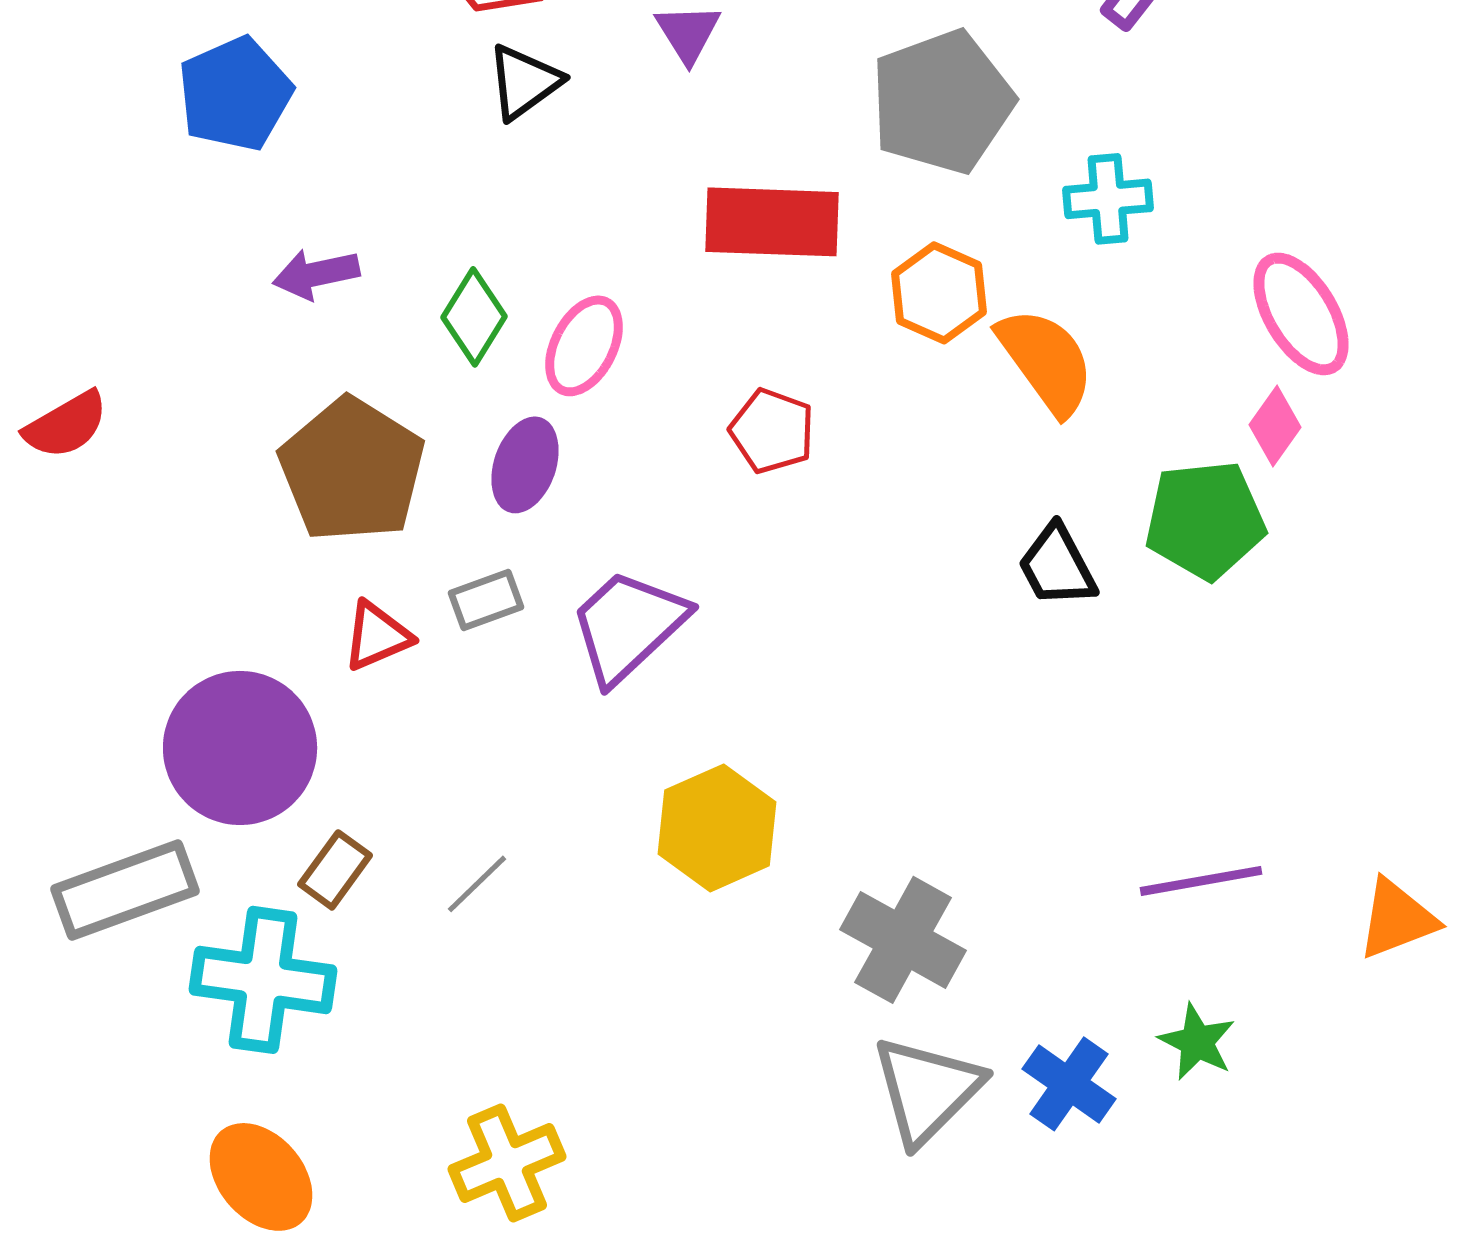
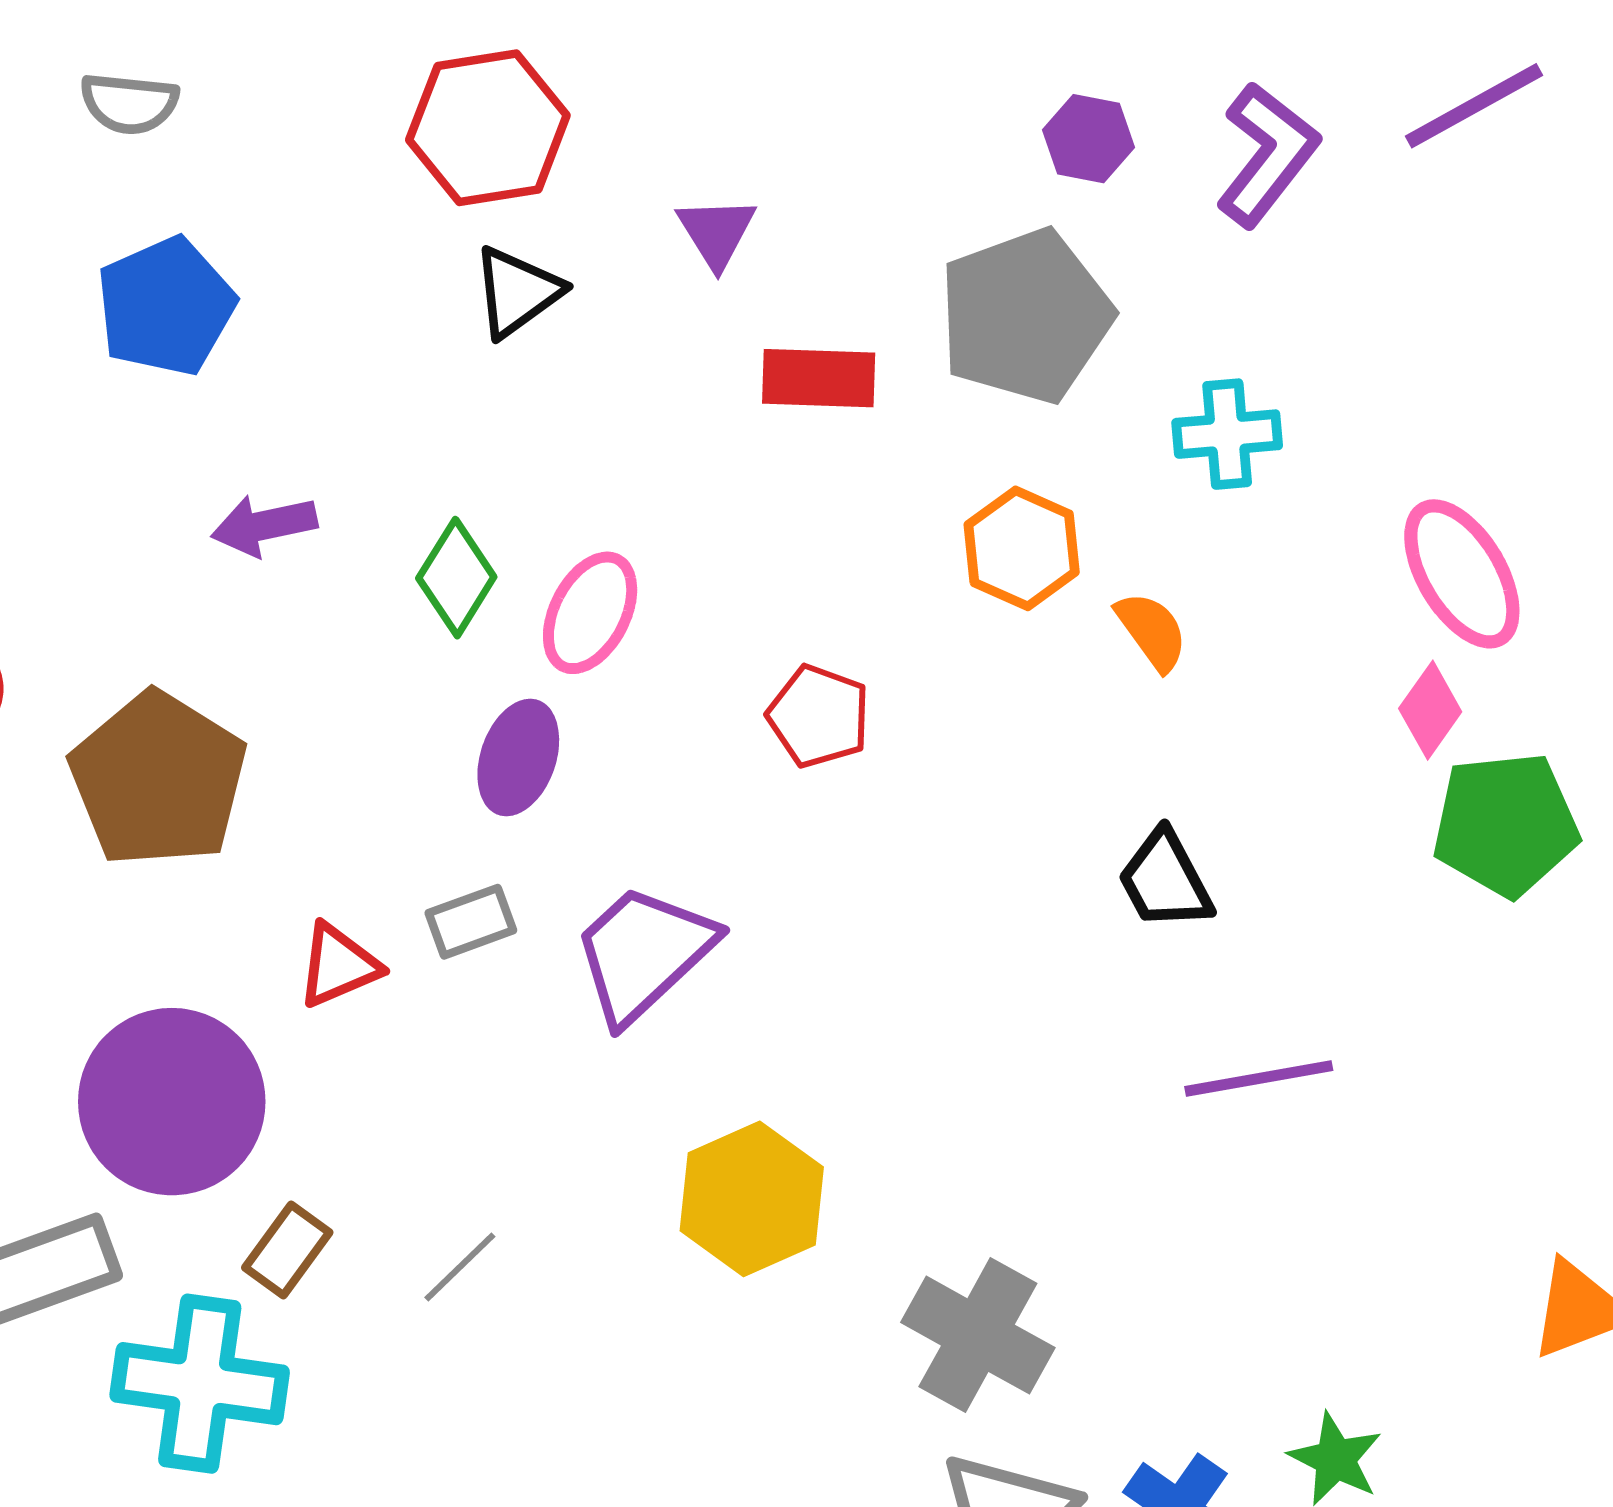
red rectangle: (772, 222) -> (819, 378), moved, size x0.7
orange semicircle: (1046, 361) -> (1152, 631), size x0.6
brown pentagon: (352, 470) -> (158, 779), moved
green pentagon: (1205, 520) -> (1506, 824), moved
purple line: (1201, 881) -> (1259, 1078), moved

